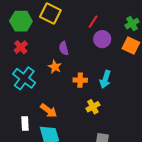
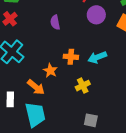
orange star: (55, 67) -> (50, 71), moved
cyan arrow: (105, 79) -> (97, 57), turned 48

